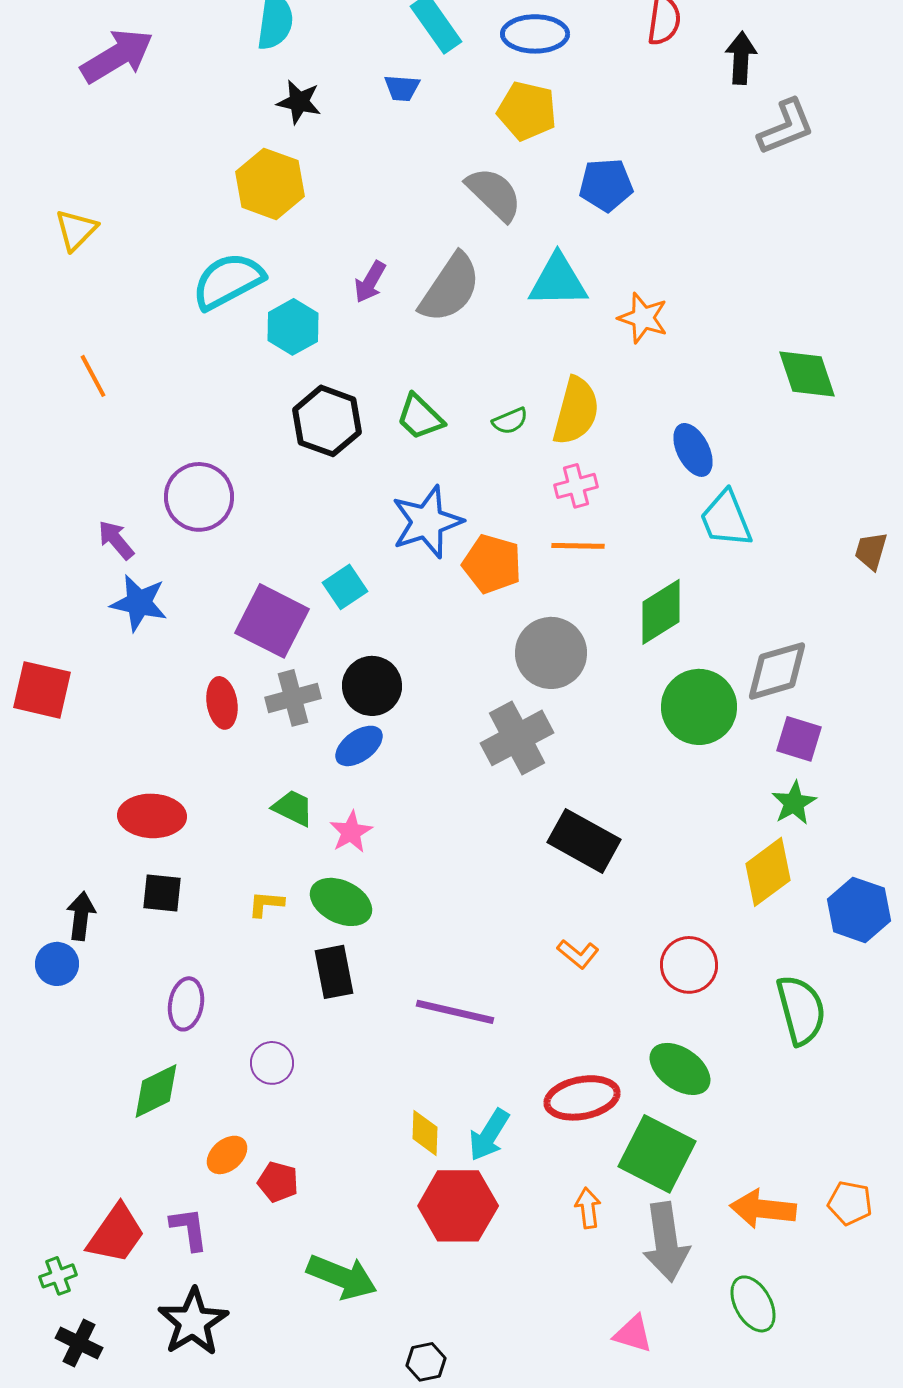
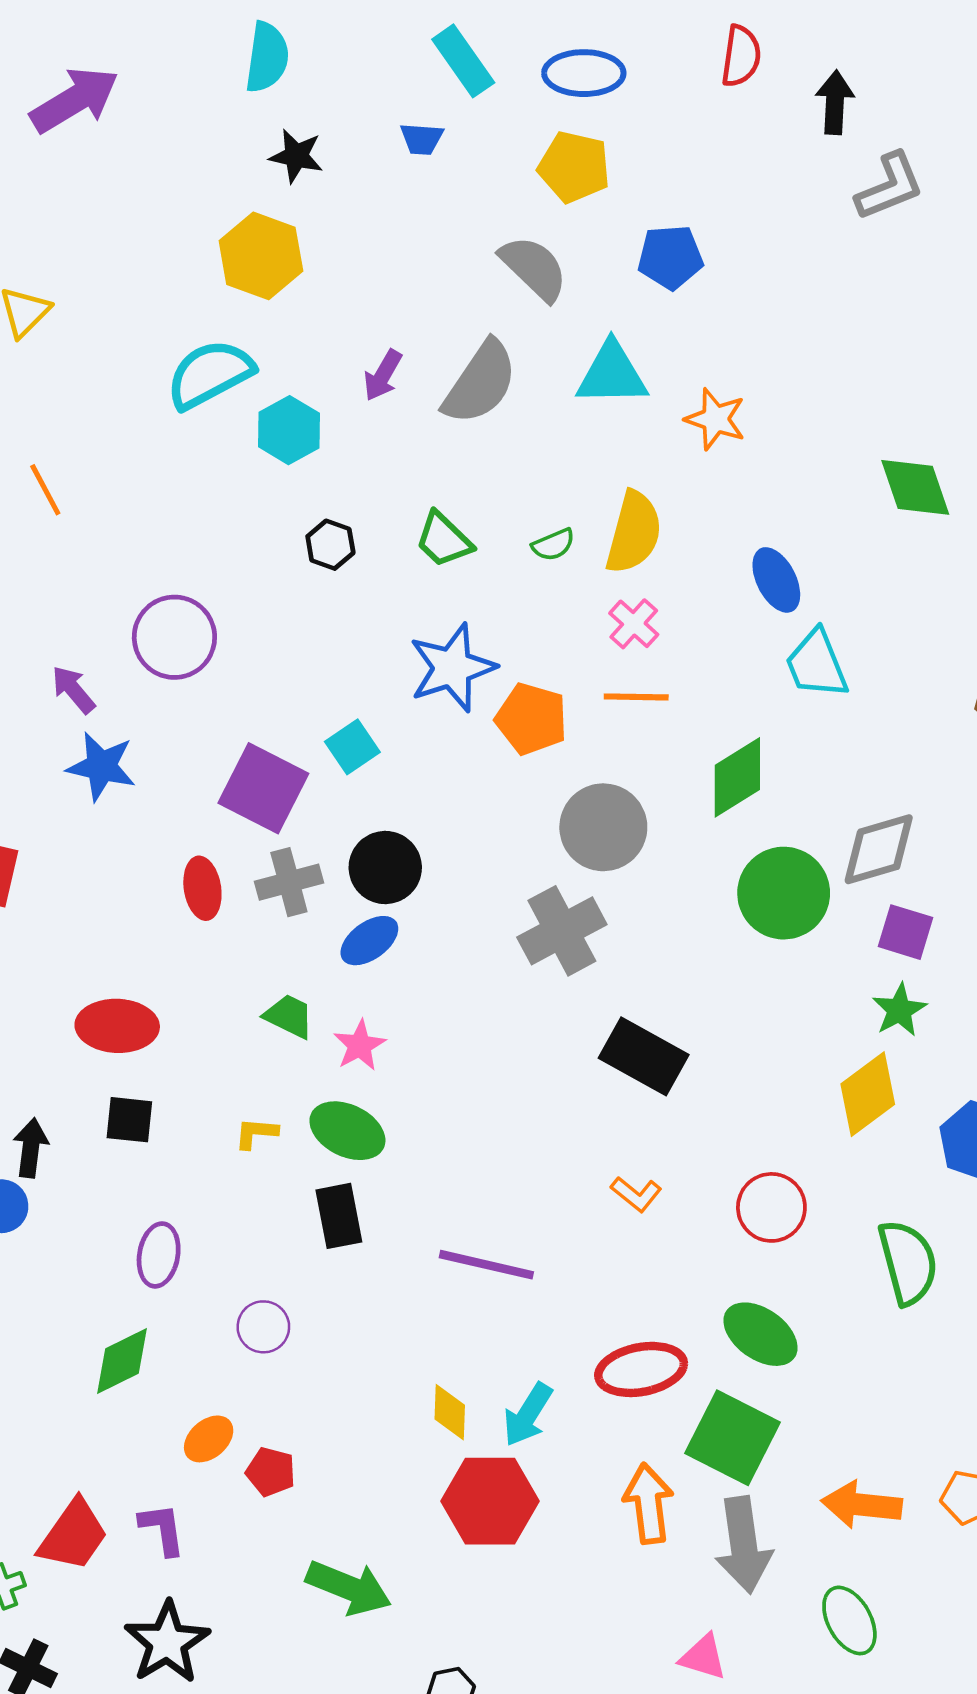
black hexagon: (327, 421) -> (330, 545), size x0.6
pink cross: (576, 486) -> (634, 624), turned -33
orange arrow: (588, 1208) -> (648, 1504), size x1.6

